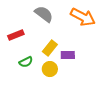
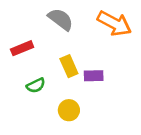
yellow rectangle: (50, 48) -> (69, 66), turned -63
yellow circle: (50, 69) -> (69, 110), moved

